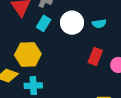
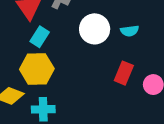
cyan rectangle: (44, 23) -> (40, 37), moved

